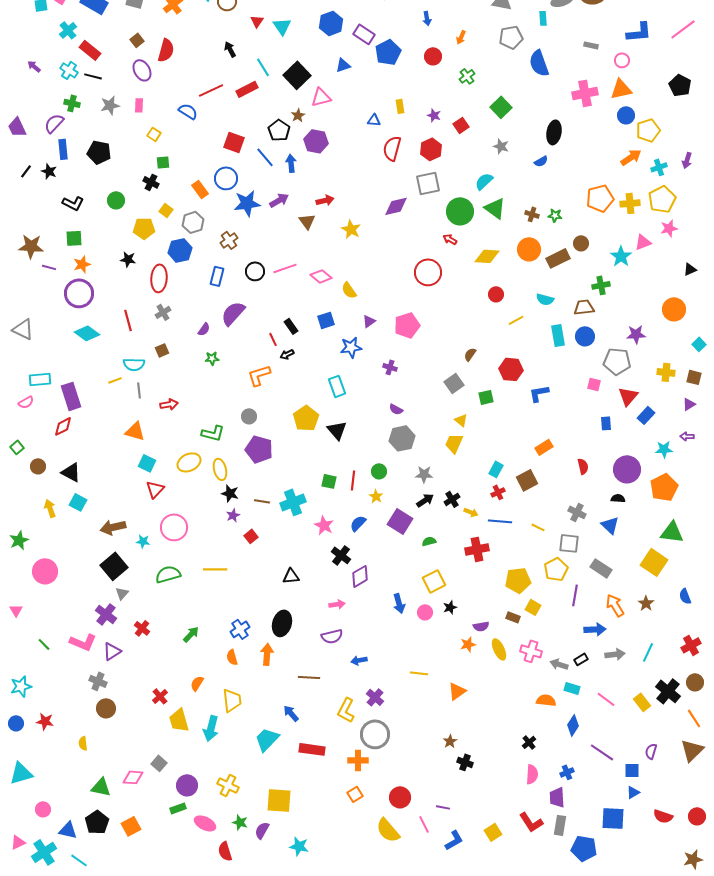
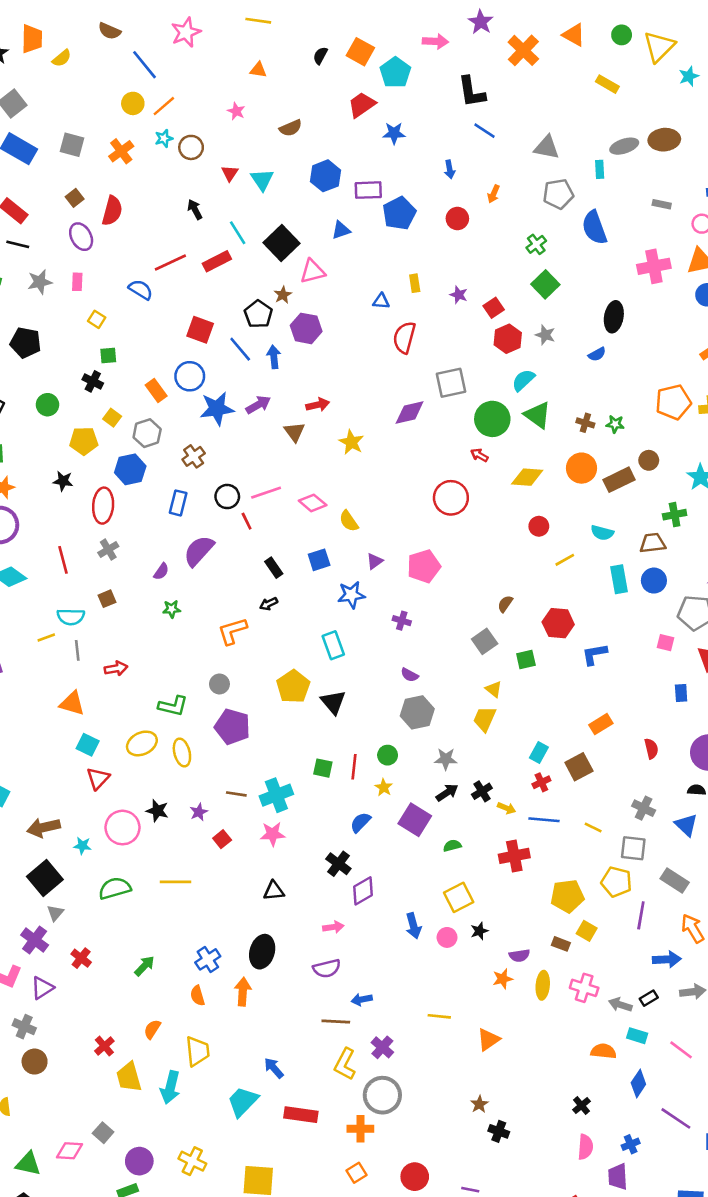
purple rectangle: (364, 34) -> (368, 190), turned -35
green cross: (467, 76) -> (536, 244), moved
red hexagon: (431, 149) -> (508, 339), moved
red line: (273, 339) -> (247, 521), moved
black star: (230, 493) -> (157, 811), moved
pink star: (324, 525) -> (272, 834), moved, turned -30
yellow pentagon: (556, 569) -> (616, 882), turned -30
yellow ellipse: (499, 649) -> (543, 985), turned 30
brown line: (309, 677) -> (336, 1021), moved

